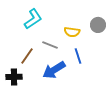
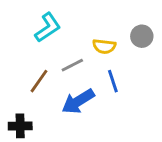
gray line: (50, 45) -> (72, 65), turned -49
black cross: (14, 77) -> (20, 126), moved

